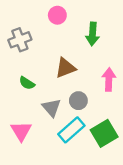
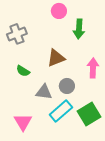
pink circle: (57, 15) -> (59, 11), moved
gray triangle: (51, 108) -> (44, 92), turned -42
pink triangle: (21, 131) -> (23, 122), moved

